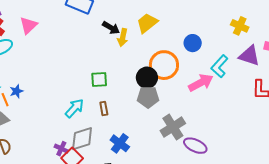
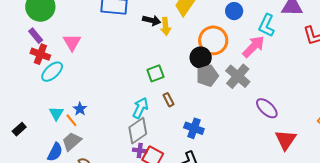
gray cross: (173, 127) -> (238, 76), moved
gray diamond: (82, 139) -> (138, 131), moved
purple ellipse: (195, 146) -> (267, 108), turned 35

